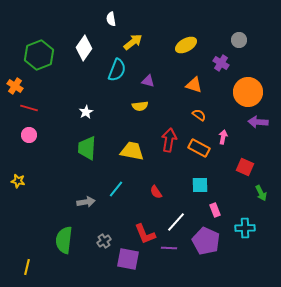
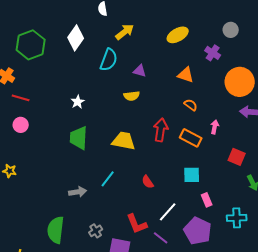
purple line: (169, 248) -> (161, 238), turned 35

